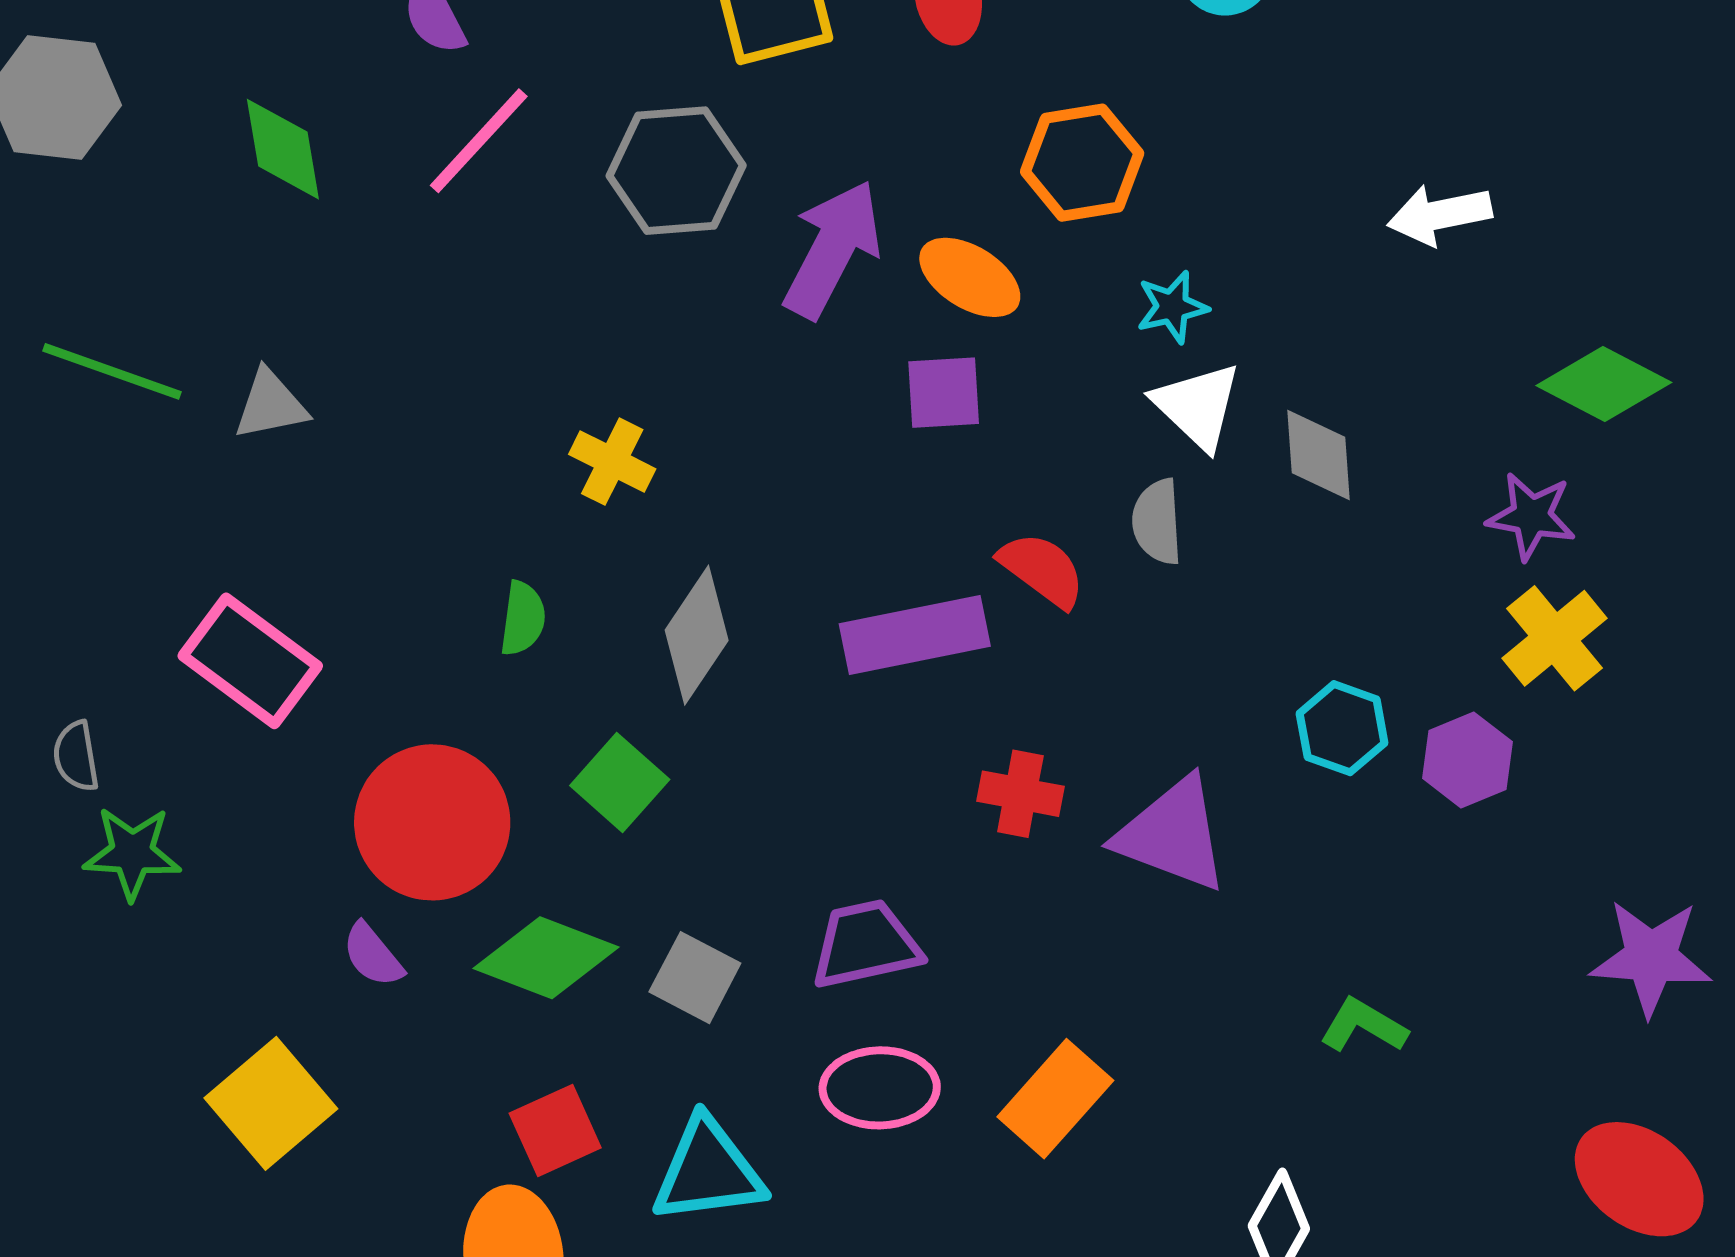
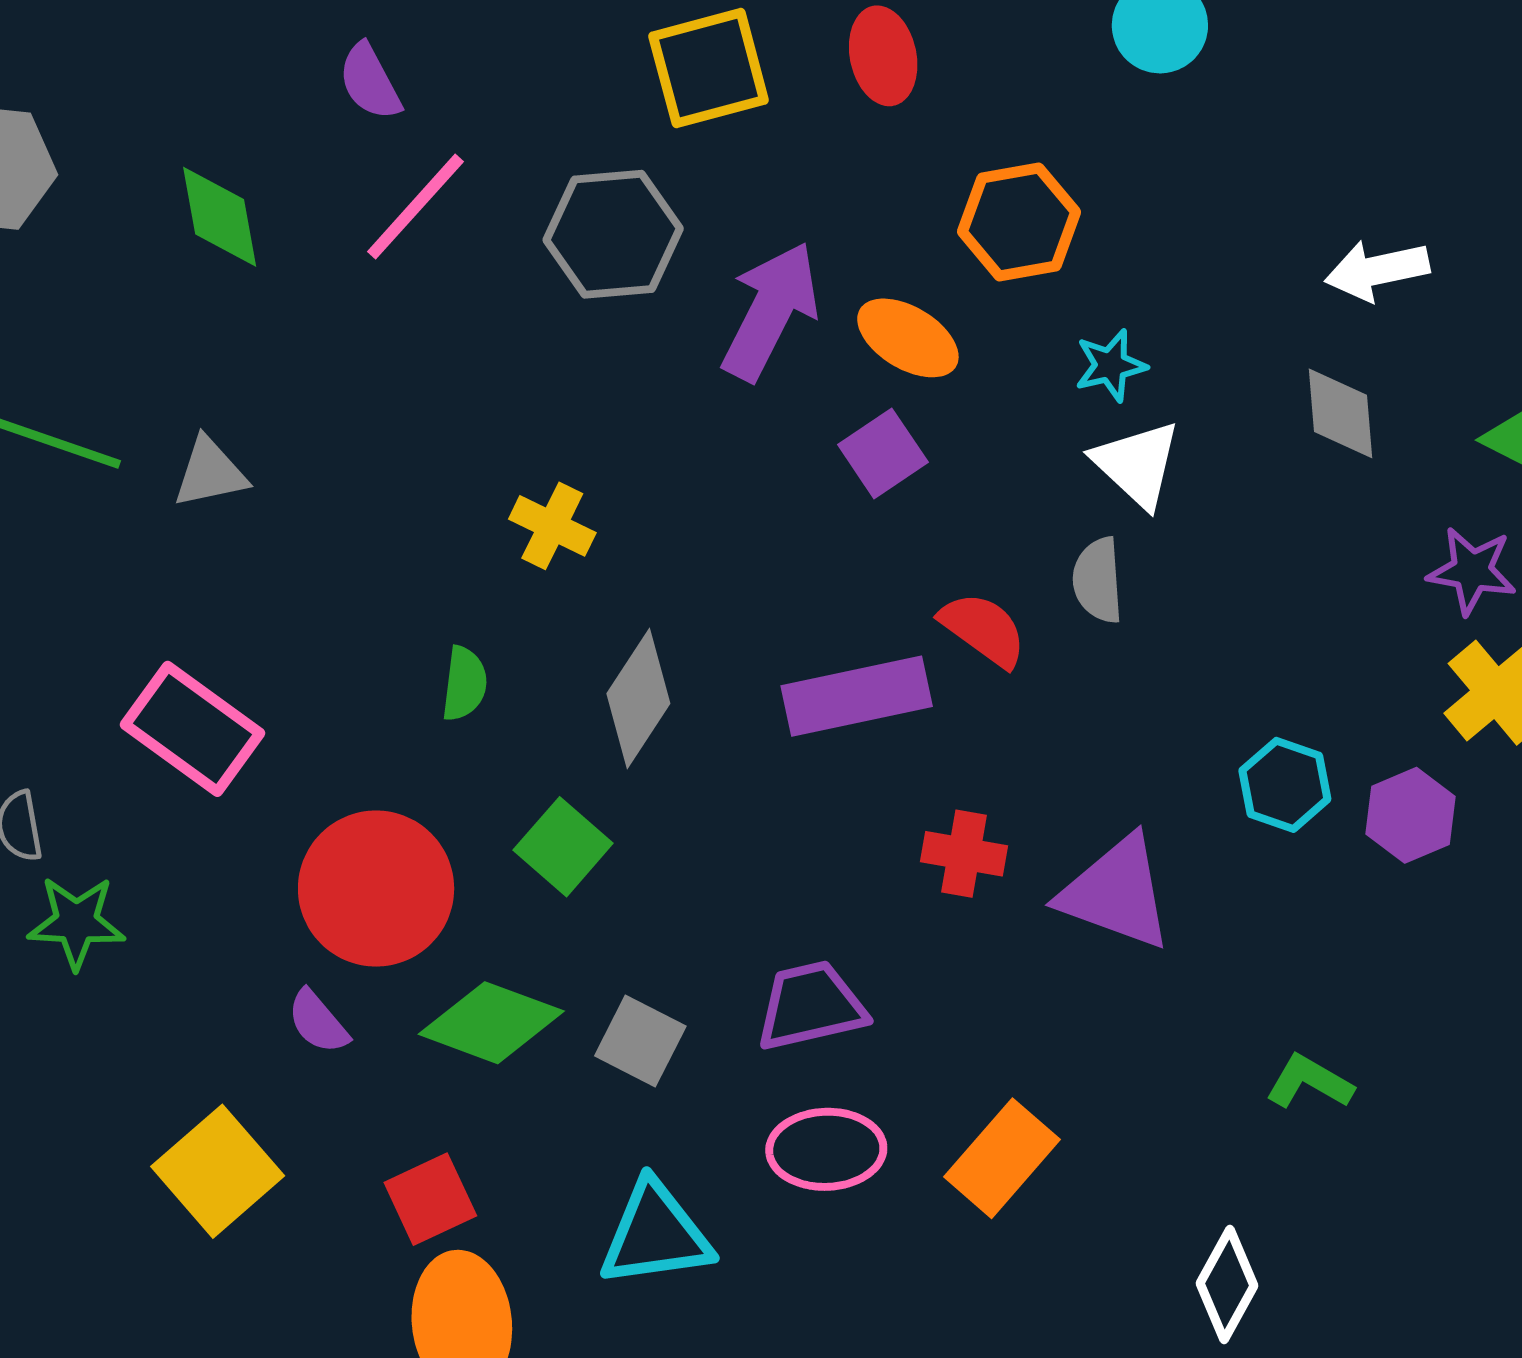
purple square: (944, 393) -> (883, 453), turned -30
gray diamond: (1319, 455) -> (1340, 413), moved
red square: (555, 1131) -> (430, 1199), moved

